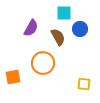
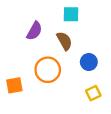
blue circle: (80, 29) -> (89, 62), moved
yellow square: (84, 84) -> (93, 93), turned -32

